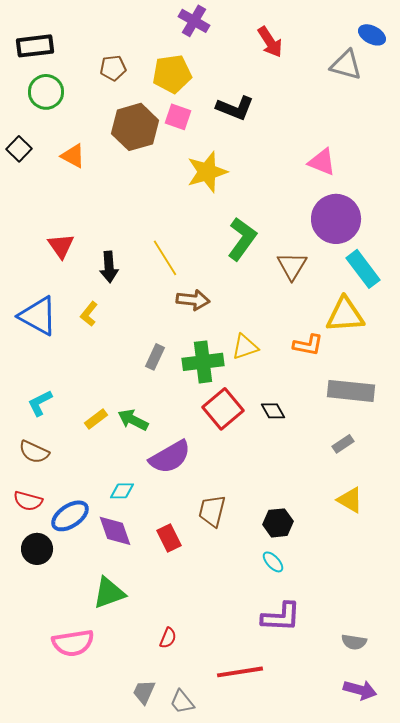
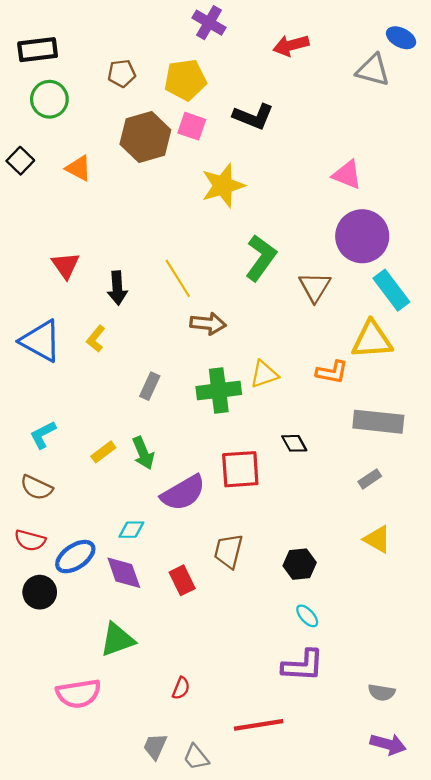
red arrow: (270, 42) -> (291, 45), turned 108
gray rectangle: (155, 357) -> (150, 386), moved
red square: (223, 409) -> (240, 469), moved, turned 36
green arrow: (133, 420) -> (143, 453), turned -140
cyan ellipse: (273, 562) -> (307, 616), moved

